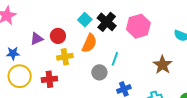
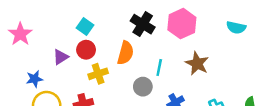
cyan square: (85, 20) -> (85, 26), moved
brown star: (163, 65) -> (197, 63), moved

